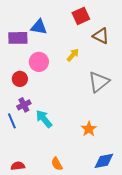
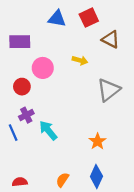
blue triangle: (39, 27) -> (57, 19), moved
yellow arrow: (73, 55) -> (80, 60), turned 64
blue diamond: (104, 161) -> (96, 176), moved, turned -55
orange semicircle: (57, 164) -> (62, 180), turned 64

